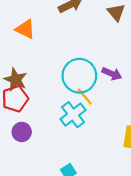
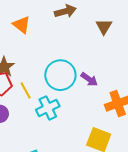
yellow line: (85, 97) -> (26, 90), moved

